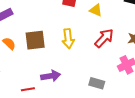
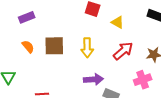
purple arrow: (51, 76) -> (93, 79), moved

